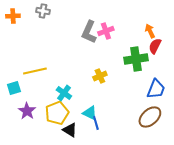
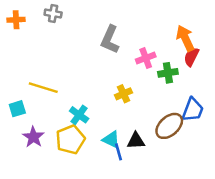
pink cross: (106, 31) -> (146, 58), moved
orange arrow: (150, 31) -> (185, 38), size x1.5
green cross: (136, 59) -> (168, 73), size x0.7
yellow line: (35, 71) -> (43, 88), turned 30
brown ellipse: (150, 117) -> (169, 126), moved
black triangle: (70, 130) -> (136, 141), moved, turned -35

